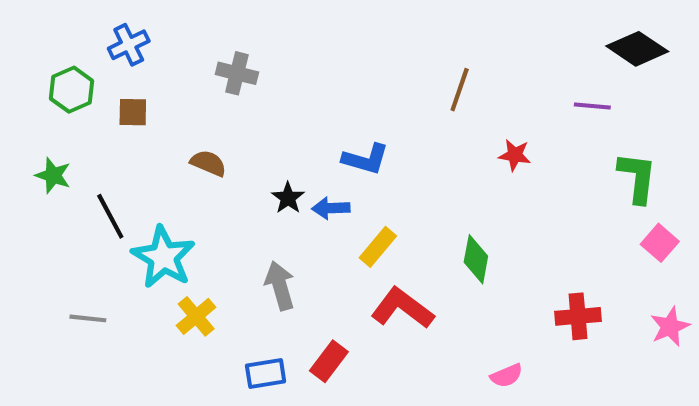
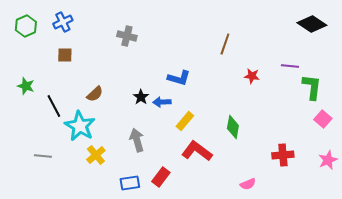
gray cross: (237, 73) -> (127, 36), moved
green hexagon: (71, 90) -> (26, 26), moved
purple line: (592, 106) -> (290, 66), moved
brown semicircle: (208, 163) -> (95, 94), moved, turned 114

